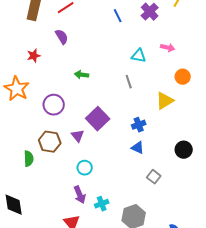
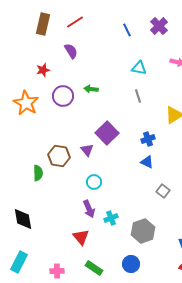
cyan triangle: (139, 56) -> (139, 68), moved
purple circle: (54, 105) -> (63, 96), moved

